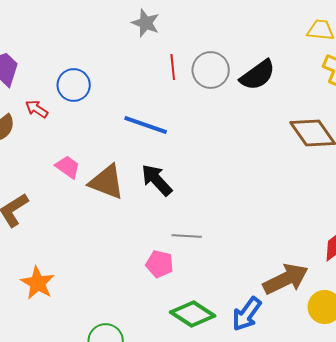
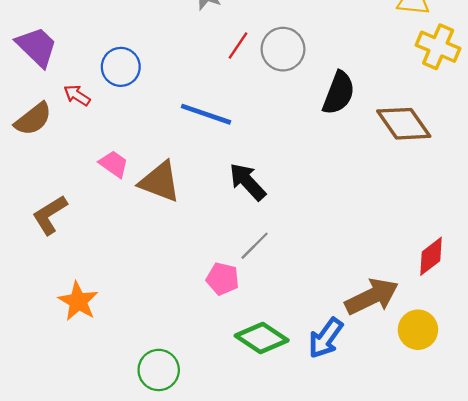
red line: (173, 67) -> (238, 46), turned 40
black semicircle: (258, 75) -> (339, 93), moved, turned -33
black arrow: (157, 180) -> (247, 182), moved
gray line: (187, 236) -> (255, 246), turned -48

